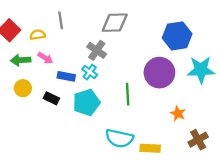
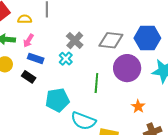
gray diamond: (115, 23) -> (111, 40), moved
pink arrow: (45, 58) -> (28, 41), turned 80
blue rectangle: (66, 76) -> (36, 58), moved
cyan pentagon: (86, 103) -> (57, 100), moved

